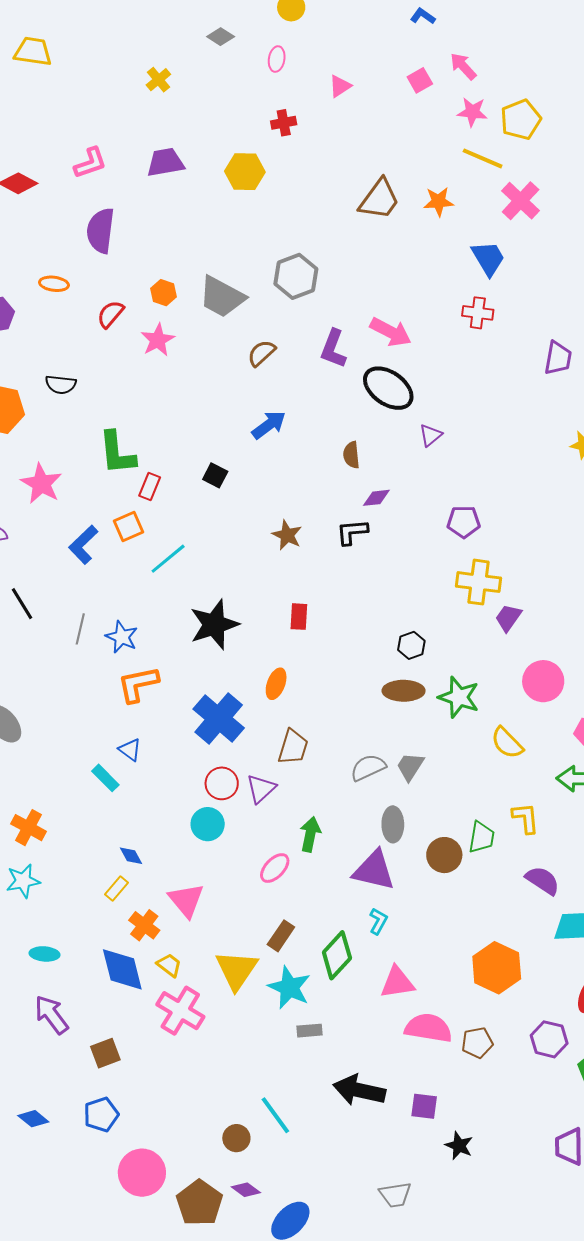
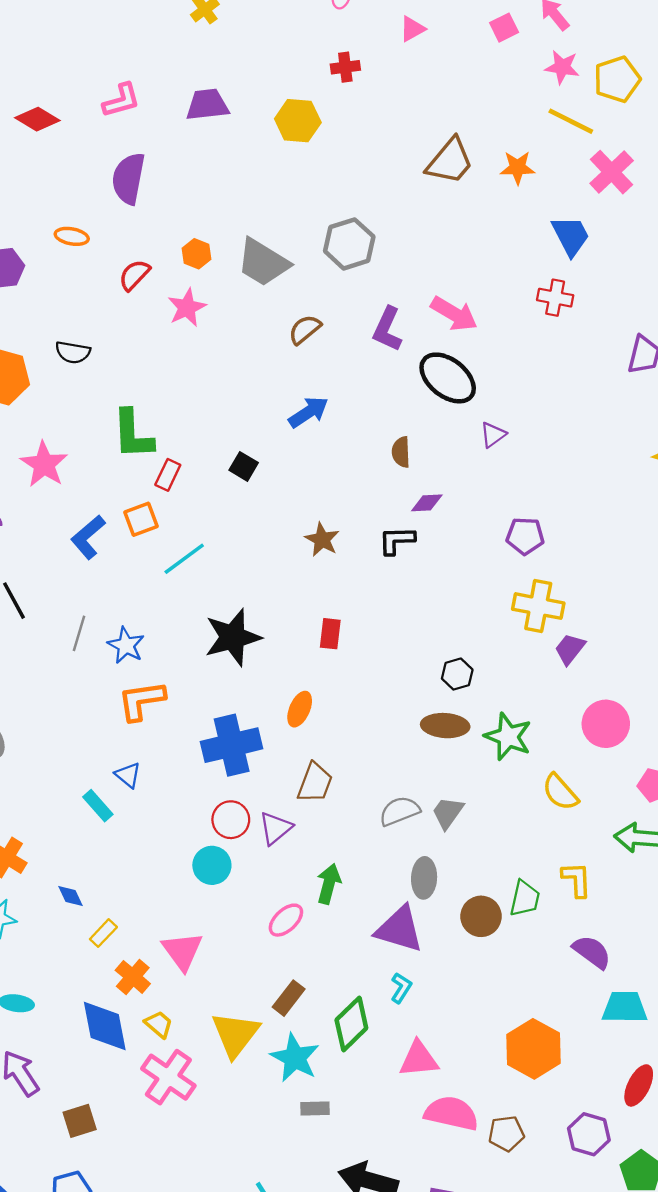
blue cross: (219, 718) -> (232, 745), turned 33
blue diamond: (131, 856) -> (71, 896), moved

